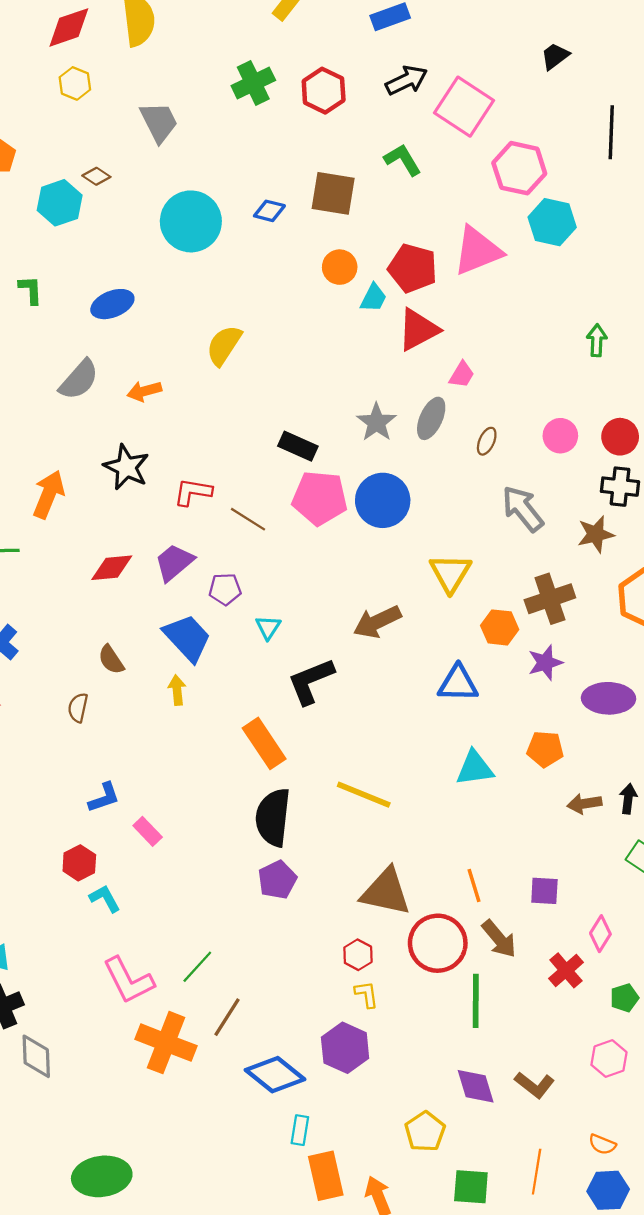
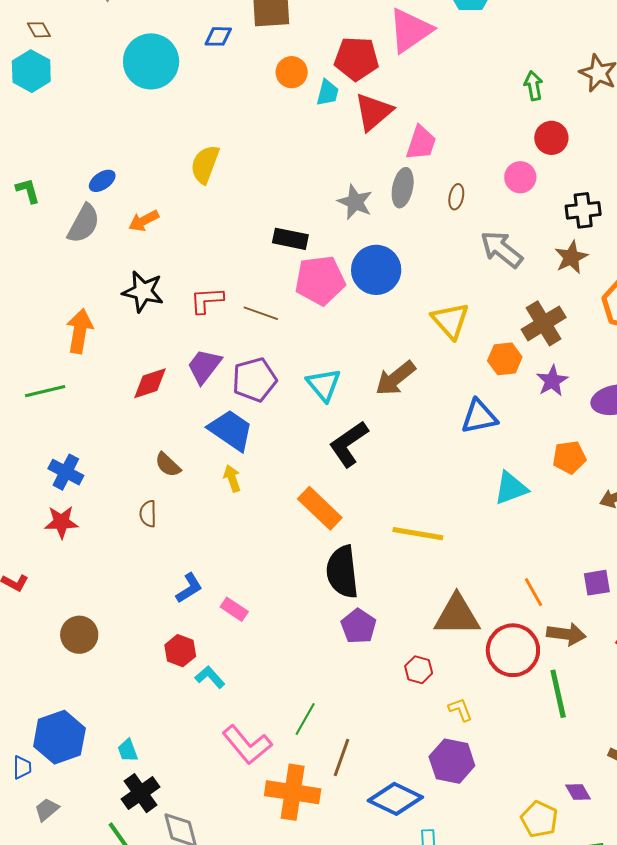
brown diamond: (96, 176) -> (39, 30), moved, turned 40
green L-shape: (31, 290) -> (28, 191), moved
blue ellipse: (112, 304) -> (102, 181), moved, size x0.7
pink trapezoid: (462, 375) -> (421, 143), size x1.4
red circle: (620, 437) -> (551, 138), moved
purple pentagon: (225, 589) -> (254, 380), size x1.5
cyan triangle: (268, 627) -> (324, 385), moved, size x1.5
brown arrow: (499, 939) -> (566, 634), turned -30
red hexagon: (358, 955) -> (419, 670), moved
purple diamond: (476, 1086) -> (578, 792), moved, size x0.7

